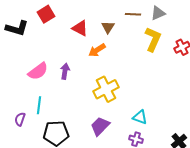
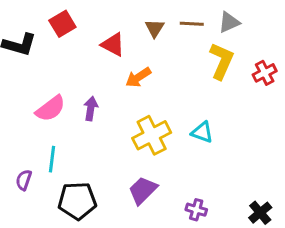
brown triangle: (108, 27) -> (155, 28), moved
cyan triangle: (140, 117) -> (202, 132), moved

